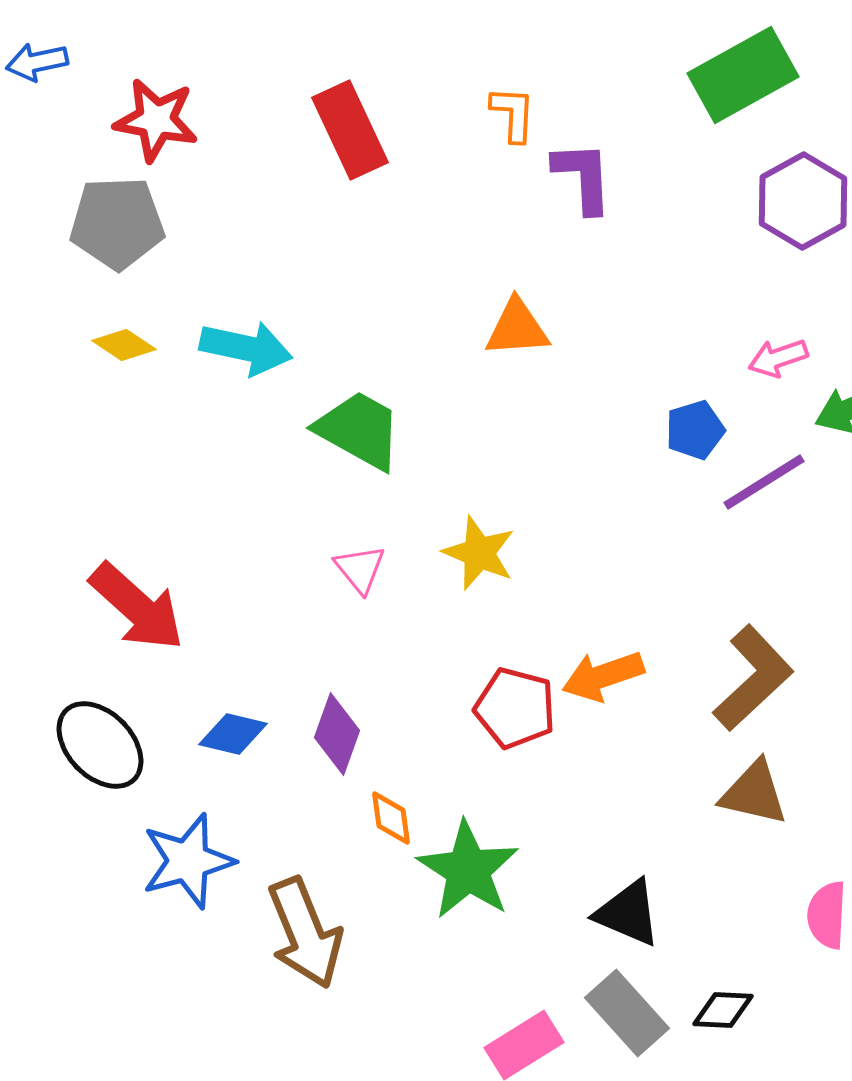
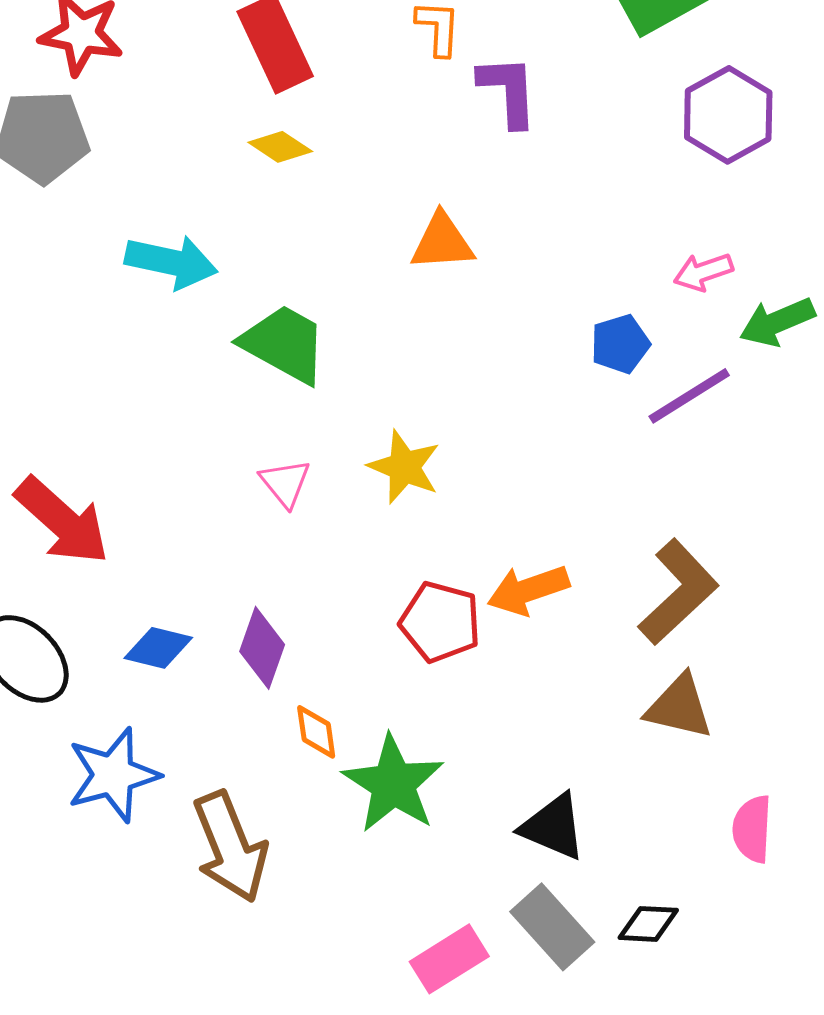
yellow diamond: (124, 345) -> (280, 147), moved

